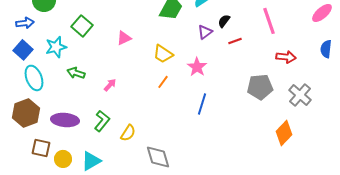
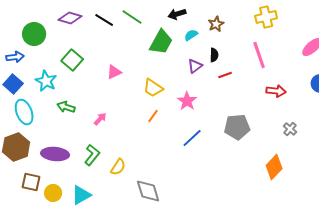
black semicircle: (224, 21) -> (214, 55), turned 144
cyan star: (56, 47) -> (46, 81), turned -30
gray pentagon: (260, 87) -> (237, 127), moved
gray cross: (300, 95) -> (290, 129), size x0.6
blue line: (202, 104) -> (192, 138), turned 30

